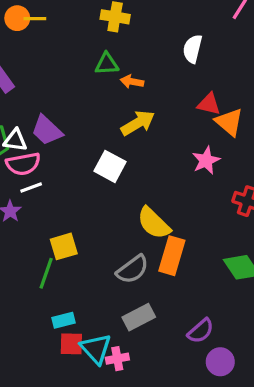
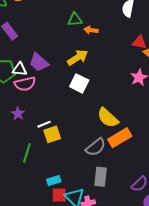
yellow arrow: (138, 123) -> (78, 57), moved
white line: (31, 187) -> (44, 124), moved
orange rectangle: (172, 256) -> (120, 138), turned 45
green line: (46, 273) -> (27, 153), moved
gray rectangle: (139, 317) -> (101, 177), turned -54

